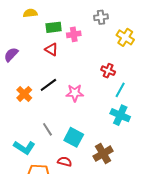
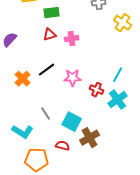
pink cross: (74, 34) -> (72, 39), moved
red triangle: (52, 49) -> (50, 35), turned -48
red cross: (108, 71) -> (97, 90), moved
cyan cross: (120, 115) -> (118, 100), turned 30
brown cross: (103, 154) -> (90, 138), moved

